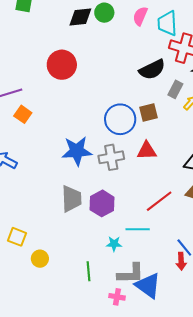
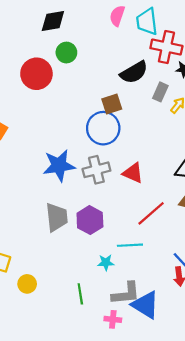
green circle: (104, 13) -> (66, 53), moved
brown square: (149, 113) -> (112, 104), moved
red triangle: (147, 151) -> (133, 173), moved, turned 30

